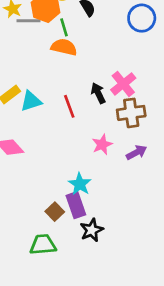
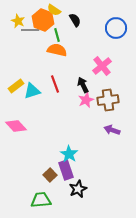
pink cross: (123, 84) -> (102, 66), moved
red line: (69, 106) -> (55, 84), moved
pink star: (102, 145) -> (86, 100), moved
purple arrow: (136, 152) -> (112, 130), turned -133

